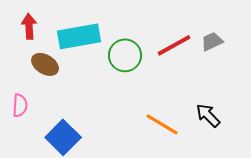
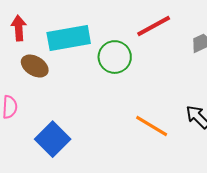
red line: (174, 45) -> (154, 26), moved

